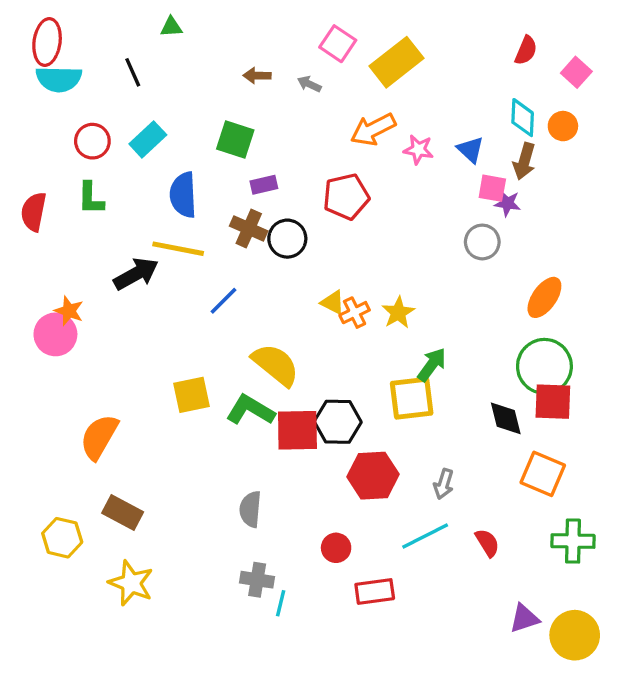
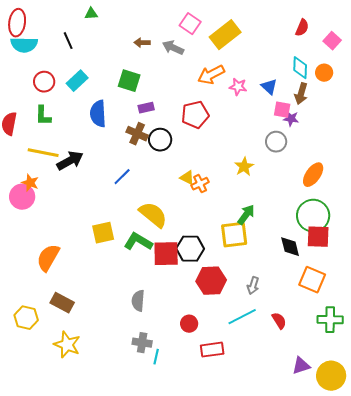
gray arrow: (309, 84) -> (173, 48), size x1.5
yellow line: (178, 249) -> (43, 153), moved
yellow star: (398, 313) -> (244, 167), moved

